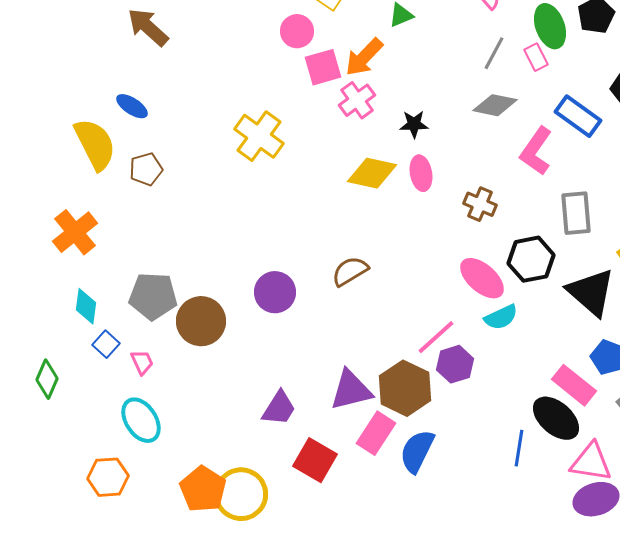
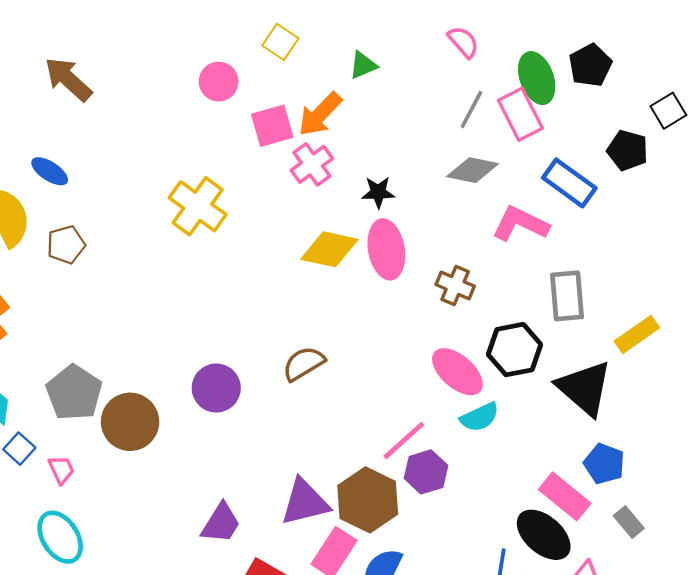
pink circle: (297, 31) -> (219, 82), moved
pink rectangle: (536, 57) -> (520, 114), size x1.6
pink L-shape: (536, 151) -> (520, 224), turned 81
pink ellipse: (421, 173) -> (386, 249), size x1.4
gray pentagon: (153, 296) -> (74, 393), turned 30

